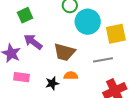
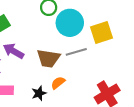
gray line: (103, 60) -> (76, 52), moved
orange semicircle: (71, 76) -> (58, 83), turned -32

